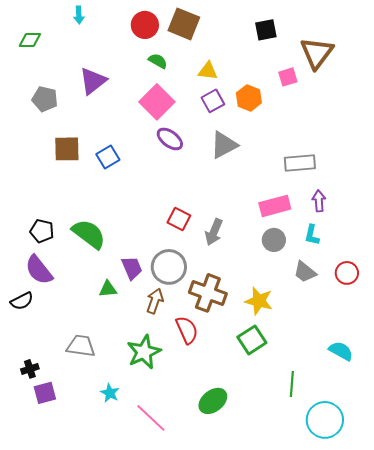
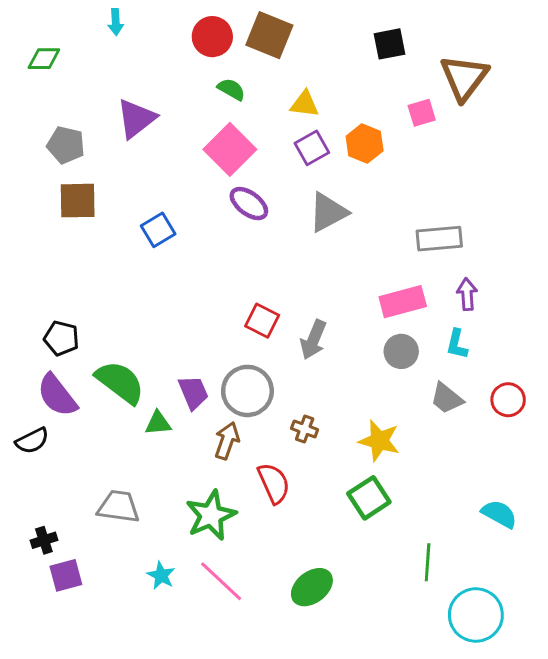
brown square: (67, 149) -> (78, 201), moved
green semicircle: (89, 234) -> (120, 382), moved
brown cross: (208, 293) -> (305, 429), size x0.5
pink line: (151, 418) -> (221, 581), moved

